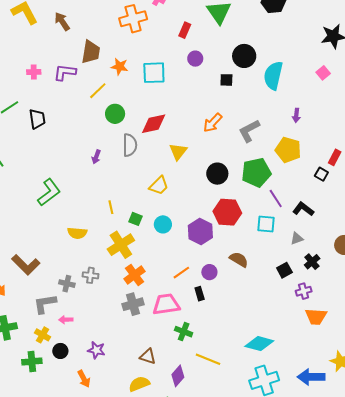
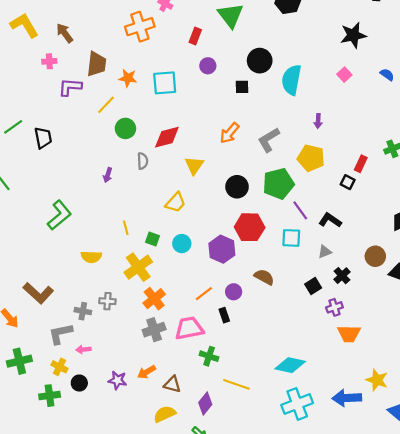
pink cross: (34, 72) -> (49, 61), moved
gray semicircle: (130, 145) -> (143, 161), size x0.7
orange arrow: (84, 379) -> (147, 372), moved, turned 90

